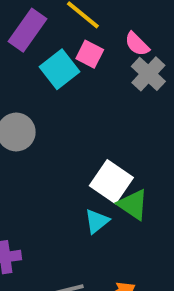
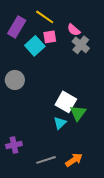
pink square: (90, 54) -> (50, 37), turned -32
green triangle: (133, 205) -> (78, 113), turned 36

